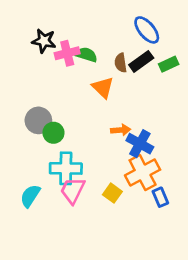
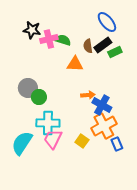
green rectangle: (169, 64) -> (115, 52), moved
orange triangle: (103, 88) -> (75, 64), turned -42
cyan semicircle: (30, 196) -> (22, 143), size x1.4

